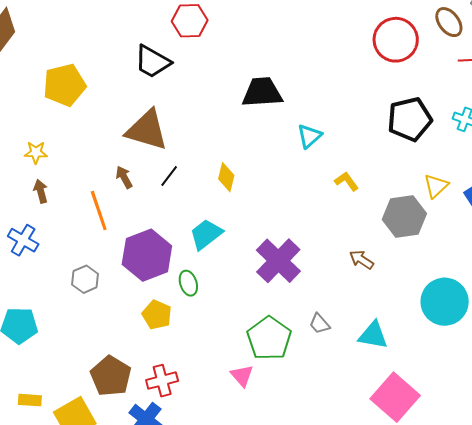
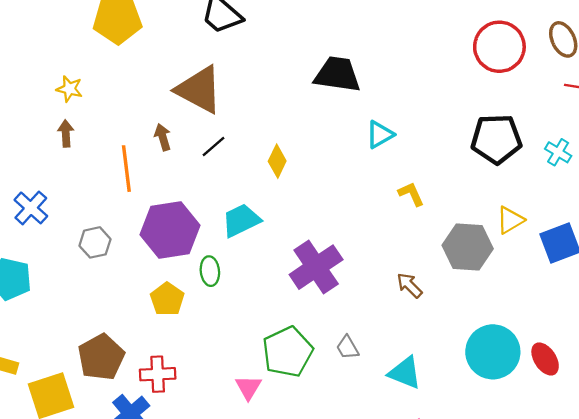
blue cross: (23, 240) -> (31, 208), moved

